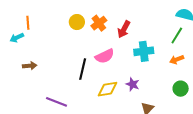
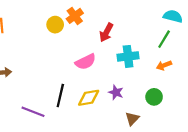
orange cross: (99, 23) -> (75, 16), moved
black line: (83, 69) -> (60, 95), moved
green circle: (181, 89) -> (154, 97), moved

